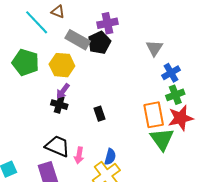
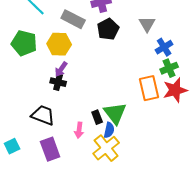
black pentagon: (99, 43) -> (108, 29), moved
black rectangle: (99, 114) -> (97, 117), moved
green triangle: (162, 139) -> (115, 113), moved
black trapezoid: (57, 146) -> (43, 115), moved

